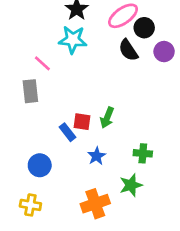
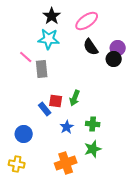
black circle: (144, 28) -> (114, 59), moved
gray rectangle: (30, 91) -> (42, 69), moved
green cross: (143, 153) -> (93, 124), moved

